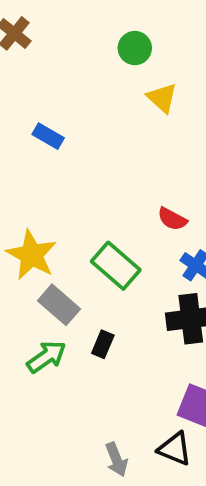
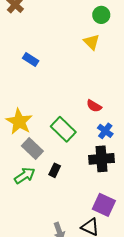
green circle: (135, 48) -> (101, 15), moved

